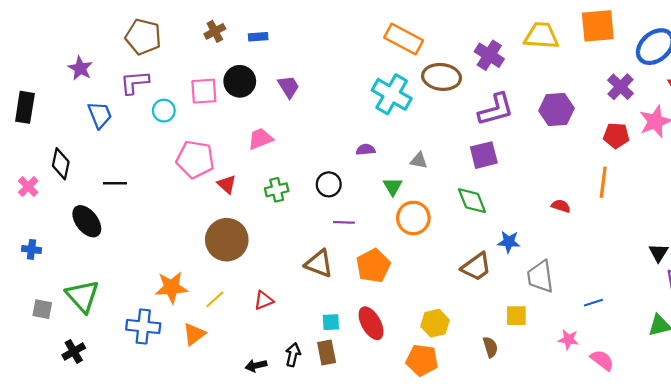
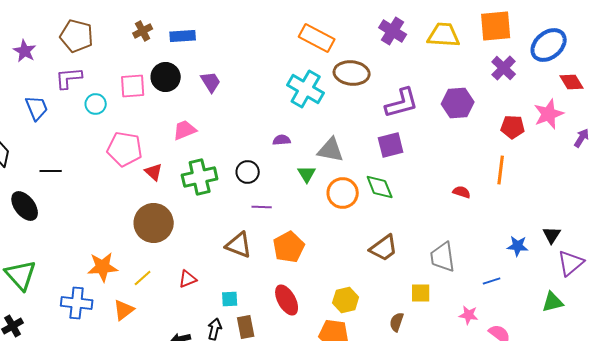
blue rectangle: (258, 37) -> (183, 36), size x1.4
purple cross: (489, 55) -> (393, 31), moved
purple star: (80, 68) -> (25, 51), moved
purple cross: (621, 87) -> (504, 68), moved
gray triangle: (419, 160) -> (331, 150), size x1.6
green cross: (277, 190) -> (200, 177), size x1.6
orange circle: (413, 218) -> (343, 193), moved
blue star: (509, 242) -> (518, 246), moved
cyan square: (331, 322) -> (230, 299), moved
brown semicircle: (490, 347) -> (397, 322), turned -144

